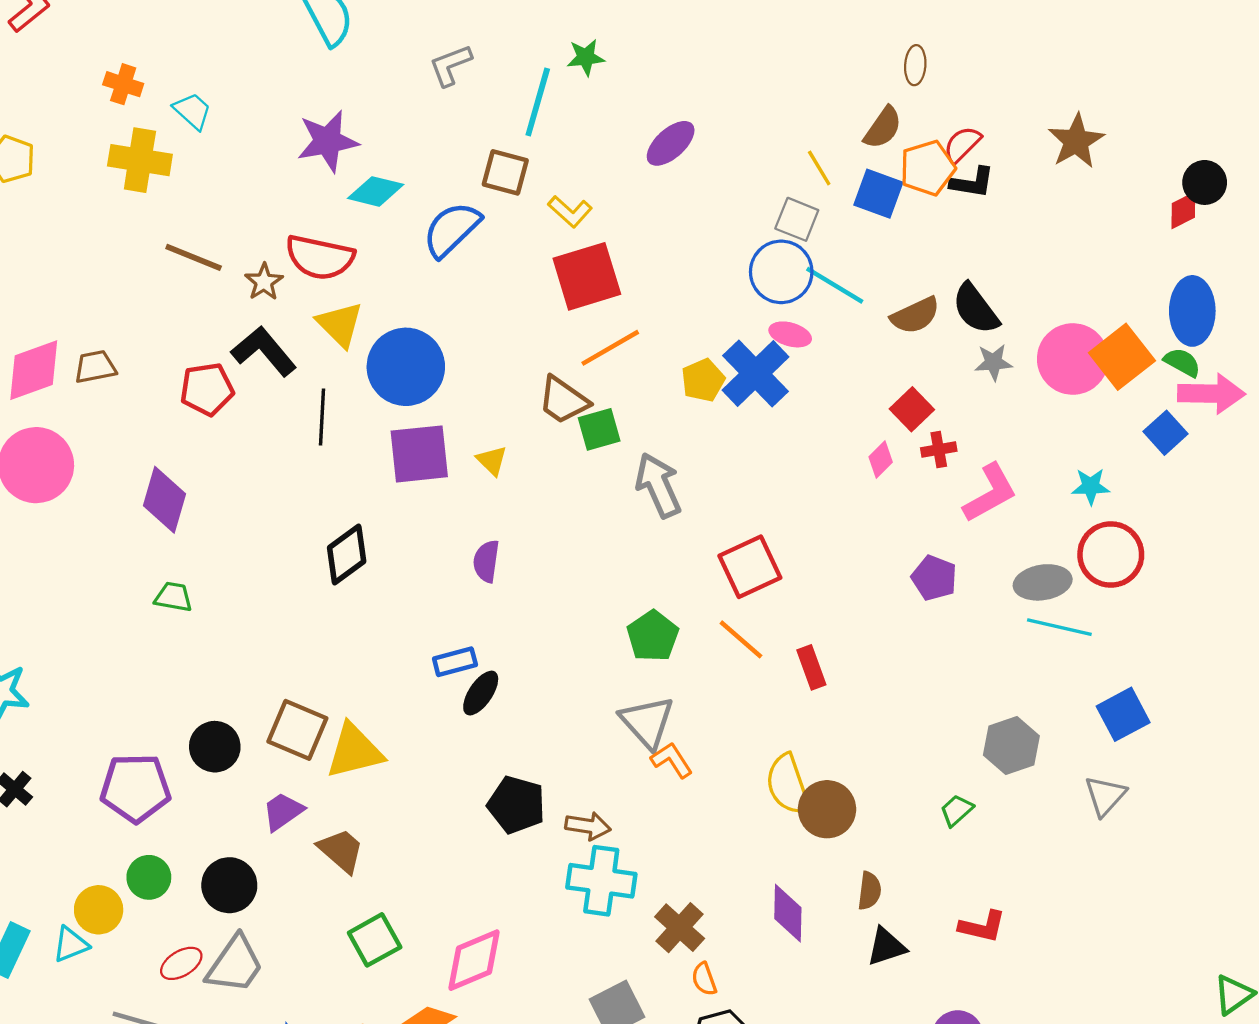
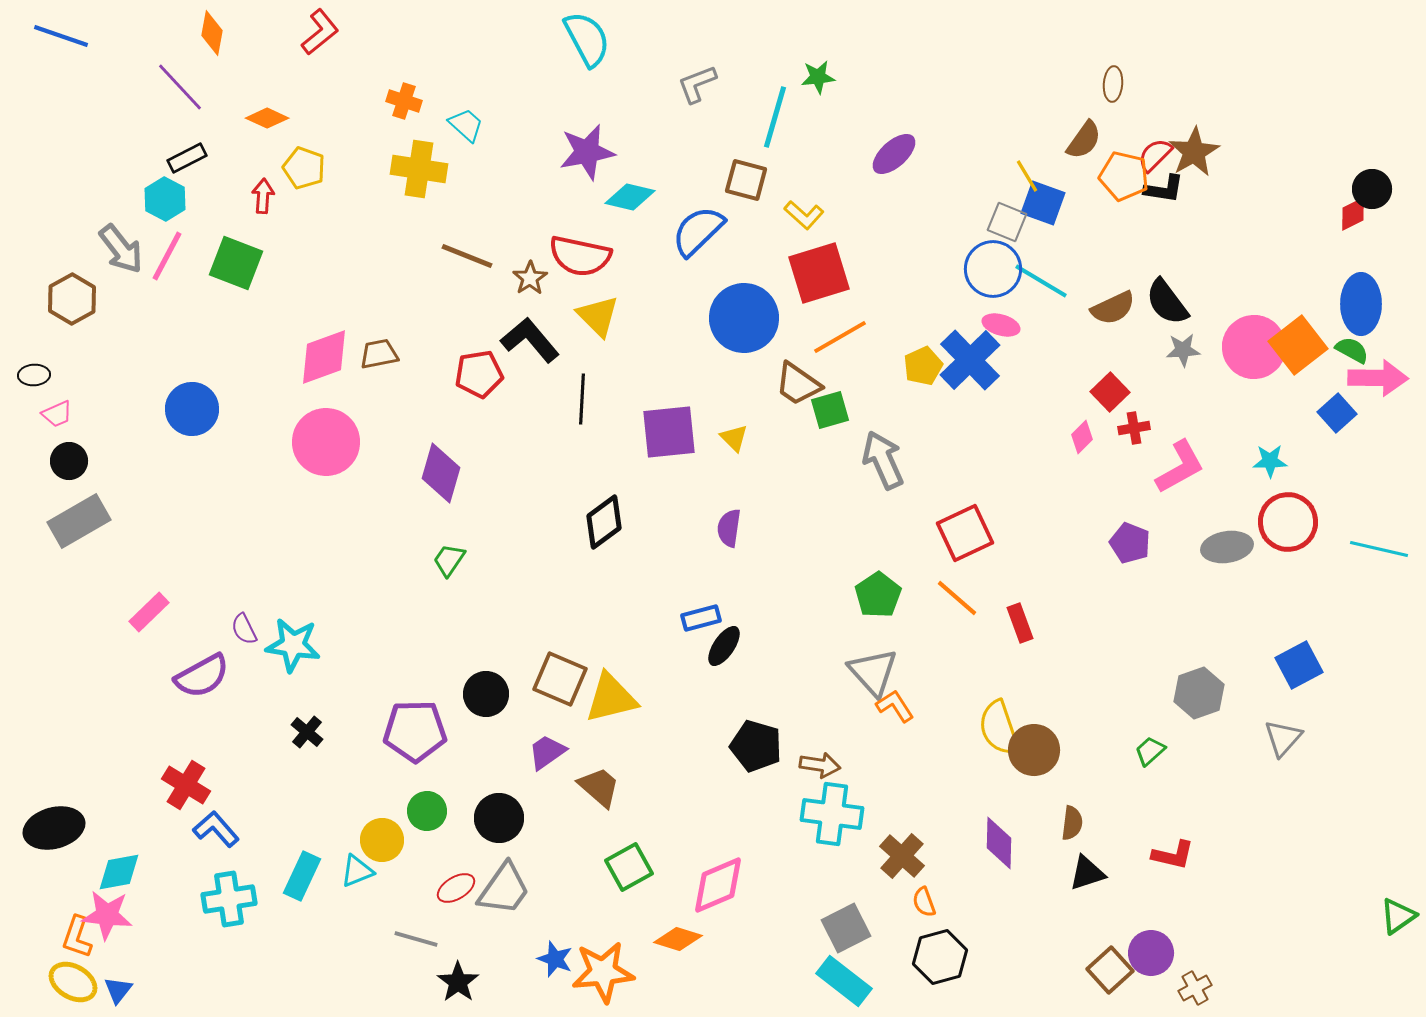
brown star: (1076, 141) -> (1194, 152), moved
orange pentagon: (928, 168) -> (1124, 176), turned 30
blue square: (878, 194) -> (1043, 203), moved
blue circle: (406, 367) -> (744, 318), moved
green trapezoid: (173, 597) -> (449, 560), turned -66
cyan line: (1059, 627) -> (1379, 549), moved

